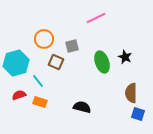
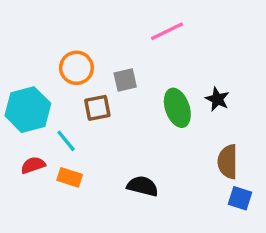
brown square: (56, 62) -> (97, 108), turned -35

